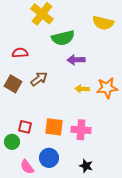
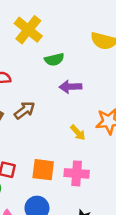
green semicircle: (63, 38) -> (54, 59), size x0.7
yellow arrow: (82, 89) -> (78, 133), moved, turned -136

